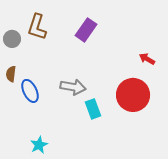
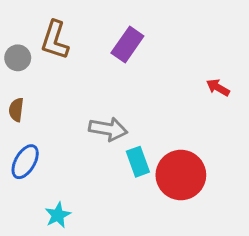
blue ellipse: (30, 91) -> (25, 162), moved, turned 55
red circle: (133, 95) -> (181, 175), moved

